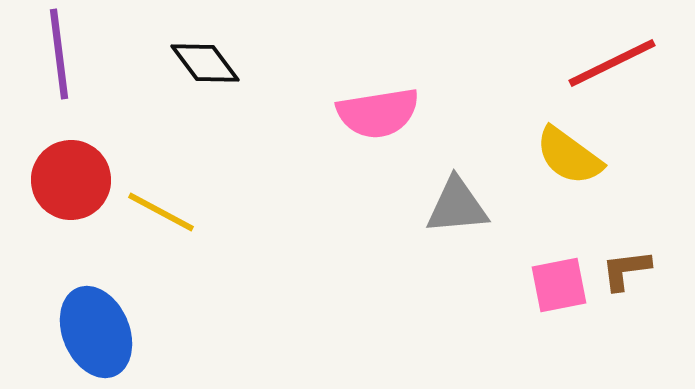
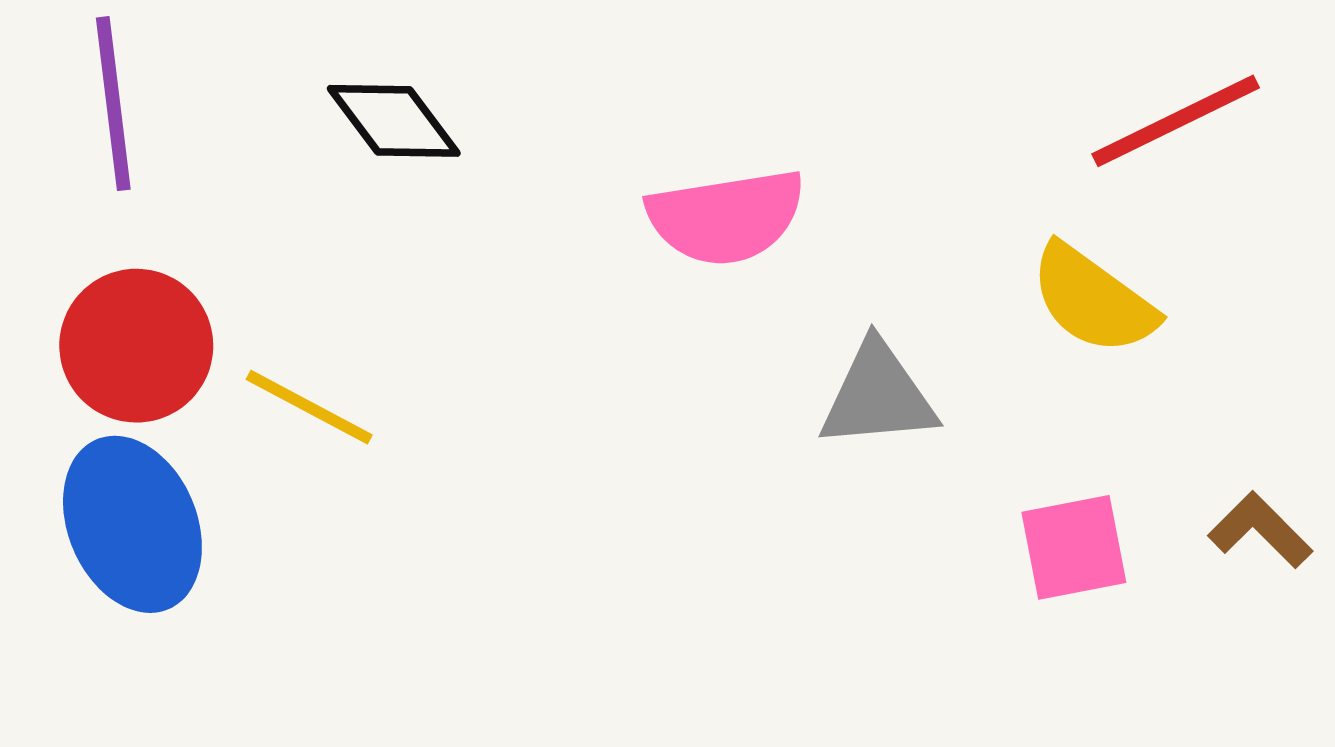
brown L-shape: (626, 270) -> (1260, 530), moved, turned 52
blue ellipse: (96, 332) -> (132, 524), moved

